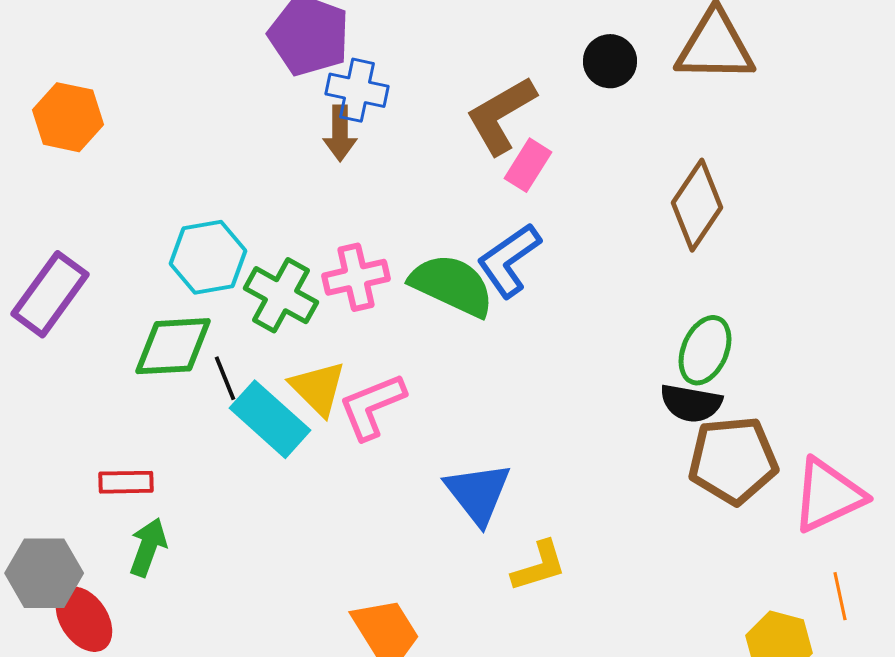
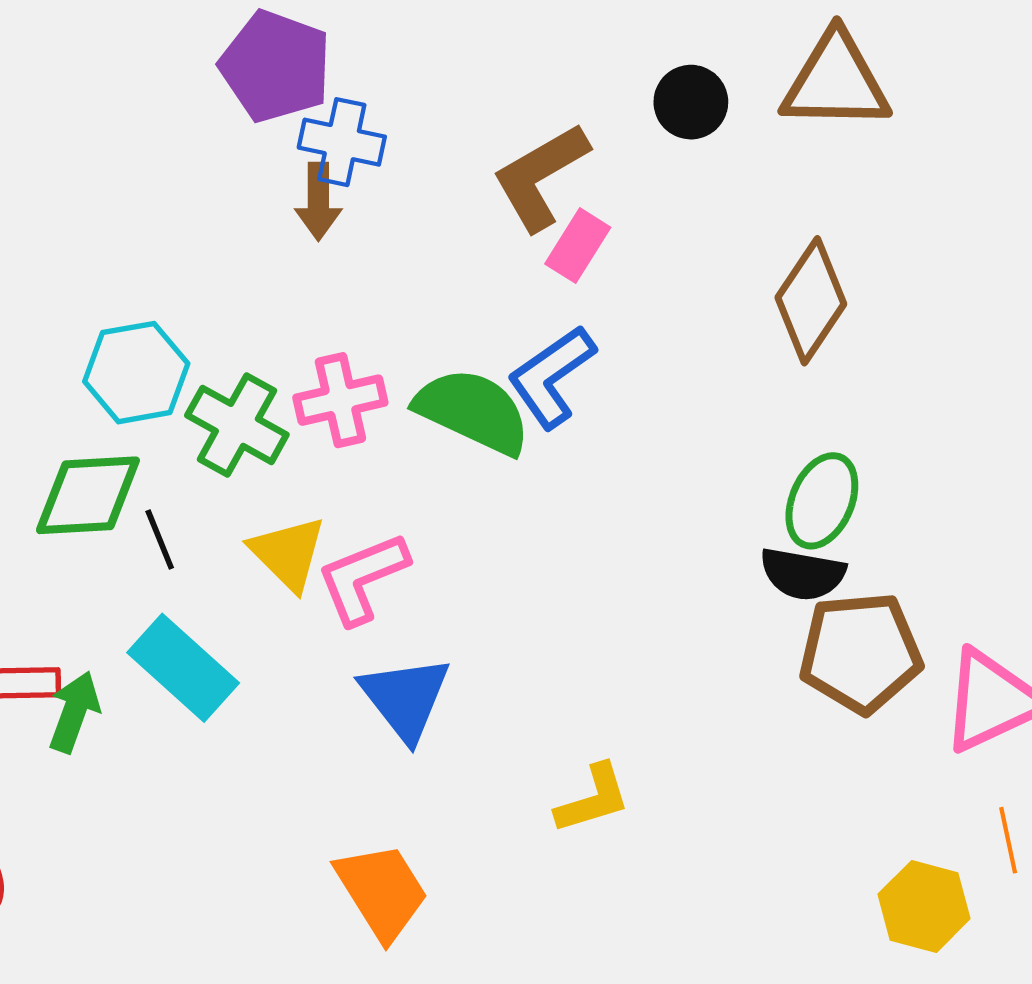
cyan rectangle: (270, 419) -> (183, 668), moved
blue triangle: (478, 493) -> (405, 698), moved
green arrow: (148, 547) -> (74, 712), moved

